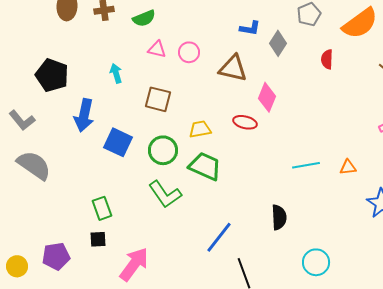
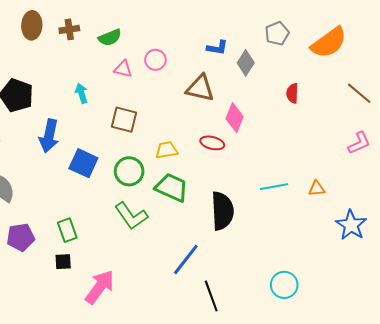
pink circle: (189, 52) -> (155, 60), moved
red semicircle: (327, 59) -> (292, 93), moved
black semicircle: (279, 217) -> (222, 211), moved, size x1.5
purple pentagon: (56, 256) -> (21, 237), moved

